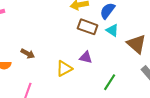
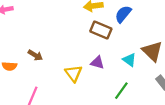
cyan triangle: (112, 30) -> (129, 60), moved
yellow triangle: (64, 69) -> (74, 73), turned -42

